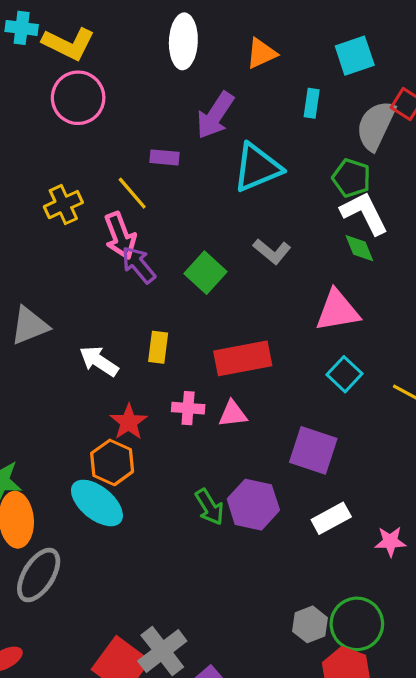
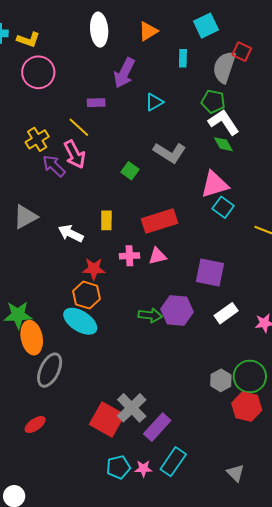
yellow L-shape: (69, 44) -> (28, 40), size x0.7
cyan triangle: (257, 168) -> (154, 102), size x0.6
gray L-shape: (272, 251) -> (170, 153), size x1.4
purple arrow: (138, 265) -> (54, 166), moved
green square: (205, 273) -> (130, 171), size x0.7
cyan square: (345, 374) -> (223, 207), moved
red star: (129, 422) -> (94, 269), turned -30
green arrow: (210, 507) -> (150, 315), turned -45

